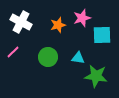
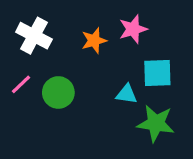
cyan square: (102, 35) -> (157, 73), moved
green circle: (48, 57) -> (58, 92), moved

